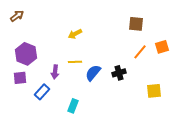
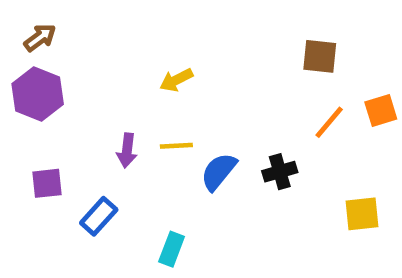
purple hexagon: (26, 54) -> (38, 94), moved
purple arrow: (55, 72) -> (127, 150), moved

